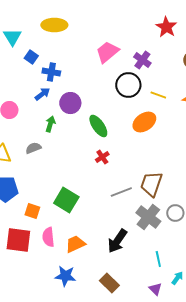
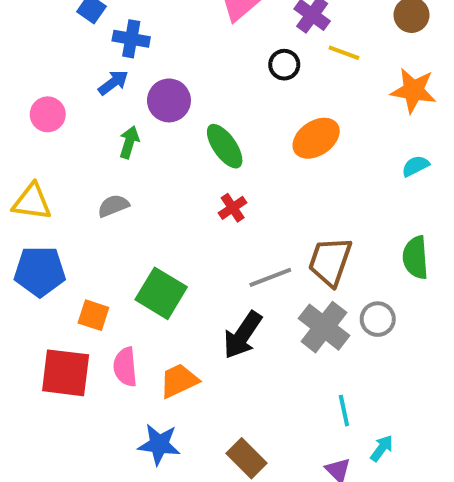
black circle: (128, 85) -> (284, 65), size x0.6
yellow line: (158, 95) -> (344, 53), moved
gray semicircle: (33, 148) -> (113, 206), moved
black arrow: (117, 241) -> (243, 335), moved

